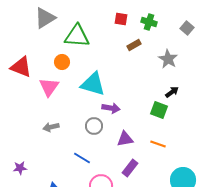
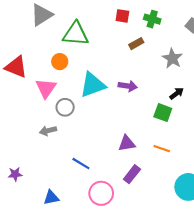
cyan triangle: (93, 84) -> (93, 85), turned -36
purple arrow: (111, 108) -> (128, 86), moved
gray circle: (94, 126) -> (65, 107), moved

